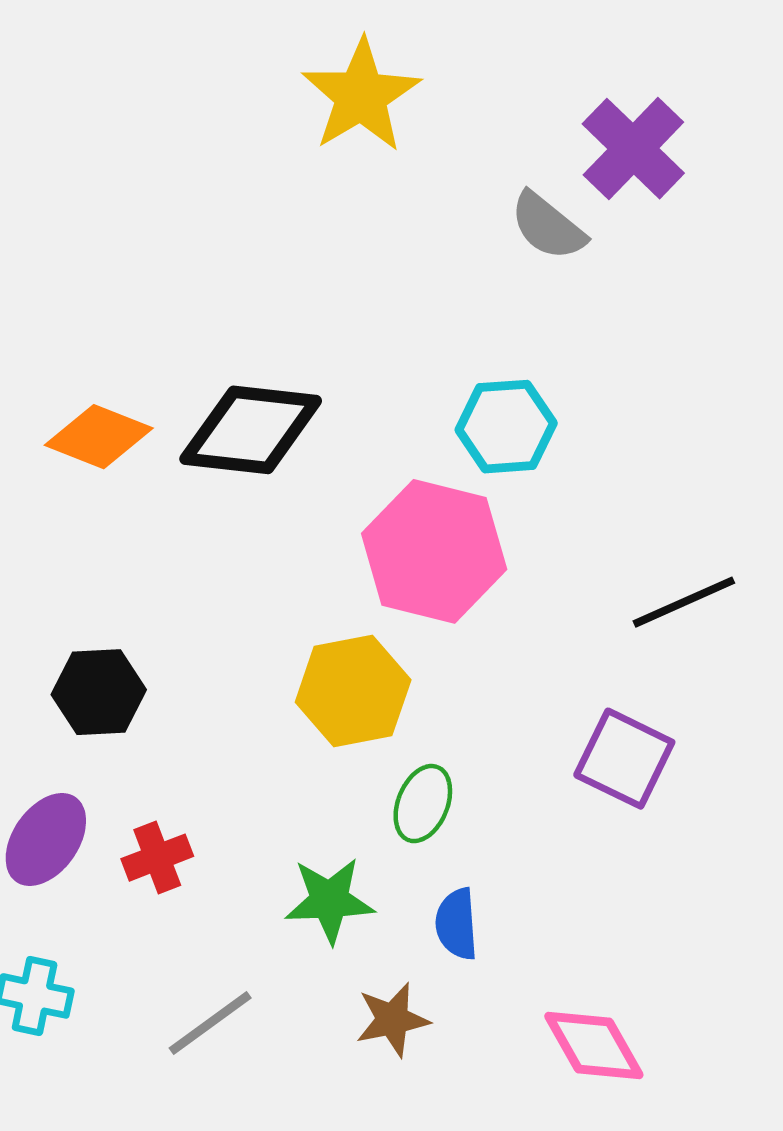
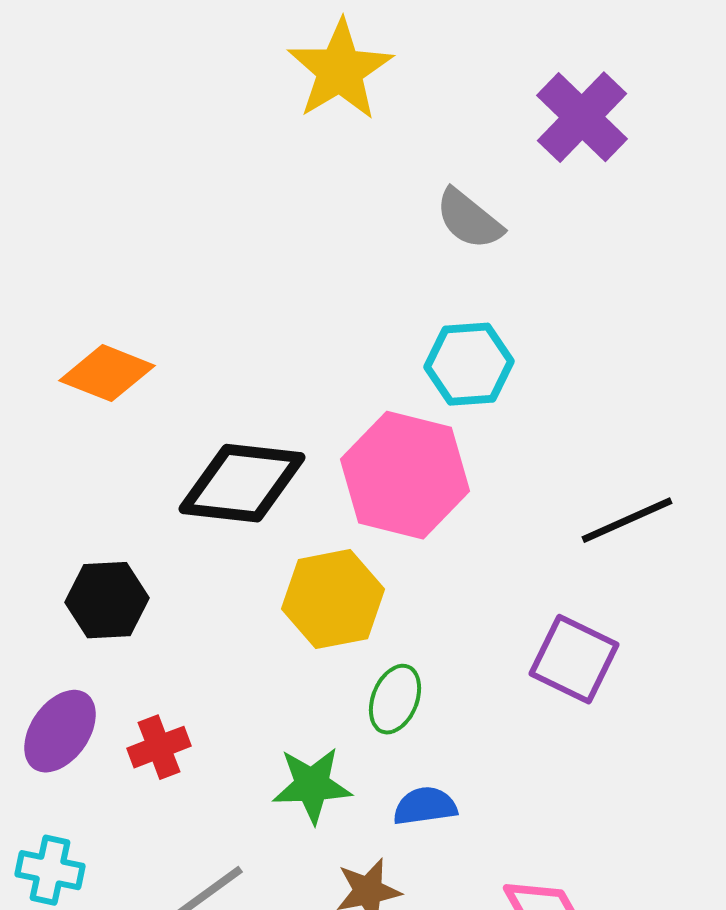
gray semicircle: (548, 226) -> (469, 219), moved
black diamond: (251, 430) -> (242, 483), moved
blue semicircle: (457, 924) -> (425, 806), turned 86

